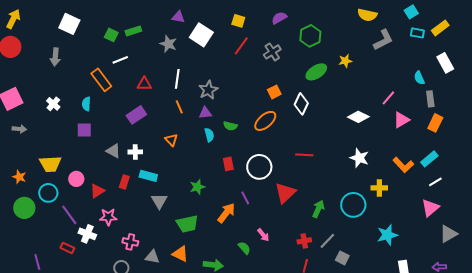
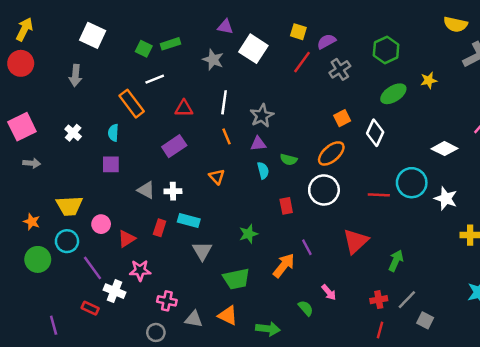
purple semicircle: (279, 18) -> (326, 41), moved
white circle: (259, 167) -> (324, 190), moved
cyan circle: (353, 205) -> (412, 183), moved

